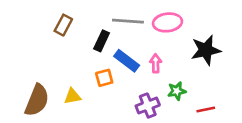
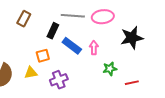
orange square: (104, 78) -> (43, 56), moved
purple cross: (148, 106) -> (59, 80), moved

